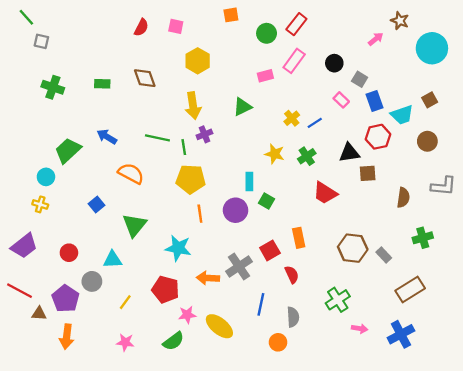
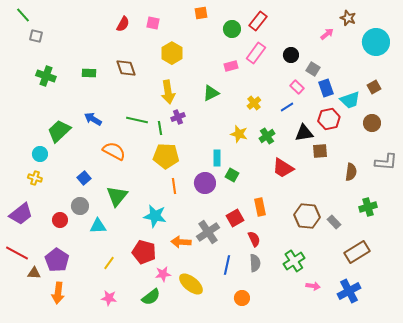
blue line: (315, 123) -> (287, 107), moved
gray circle: (92, 281) -> (80, 206), moved
gray semicircle: (293, 317) -> (255, 263), moved

